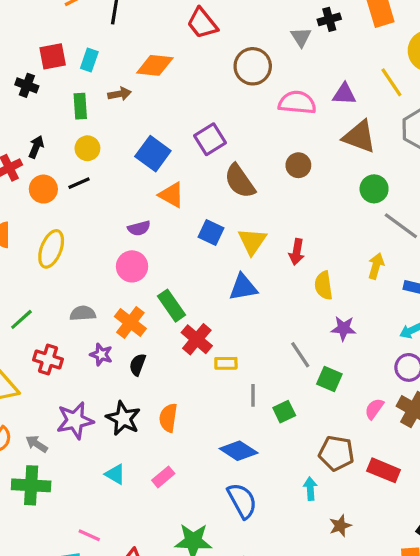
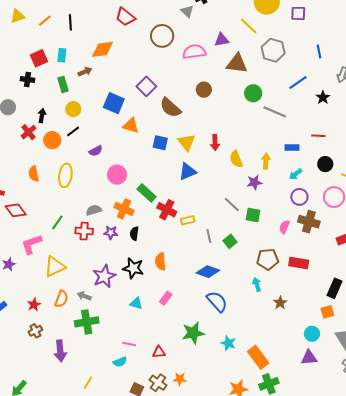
purple semicircle: (139, 228) -> (96, 151), moved
yellow arrow: (376, 266) -> (266, 161), moved
red cross: (48, 359) -> (84, 231), moved

